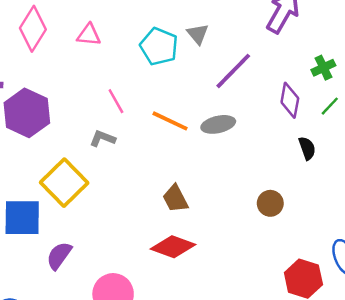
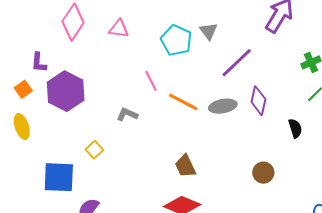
purple diamond: (290, 100) -> (258, 101), moved
pink line: (116, 101) -> (151, 81), moved
yellow square: (64, 183) -> (94, 150), size x0.5

